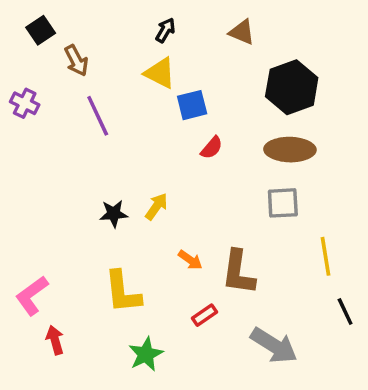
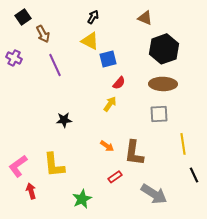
brown triangle: (242, 32) -> (145, 18), moved
yellow arrow: (156, 207) -> (110, 104), moved
yellow L-shape: (123, 292) -> (54, 165), moved

